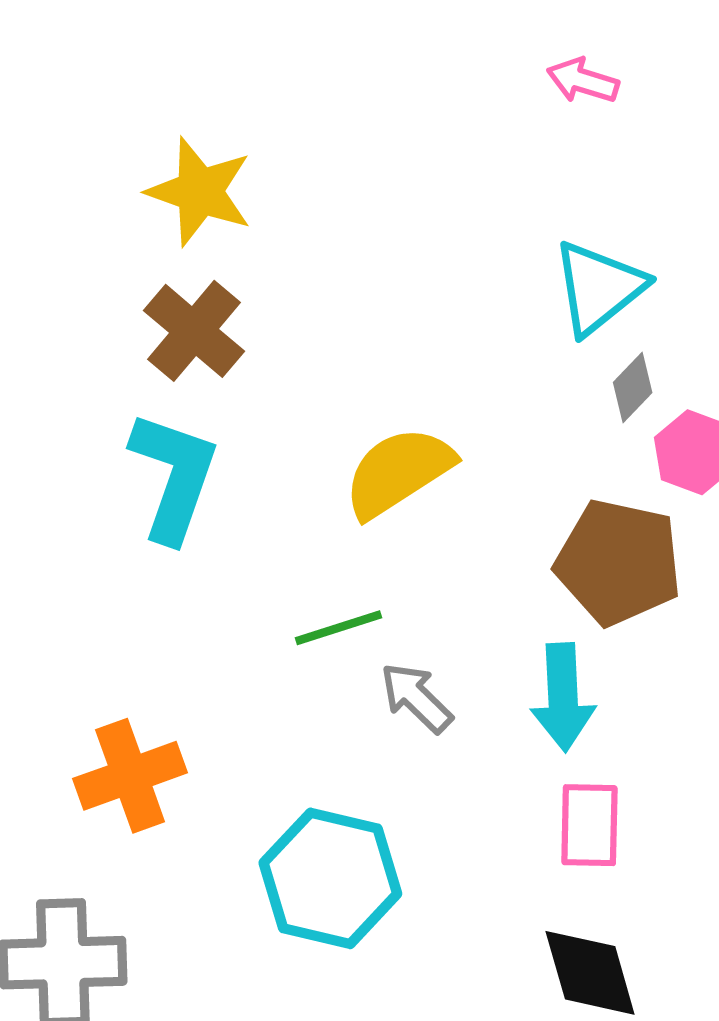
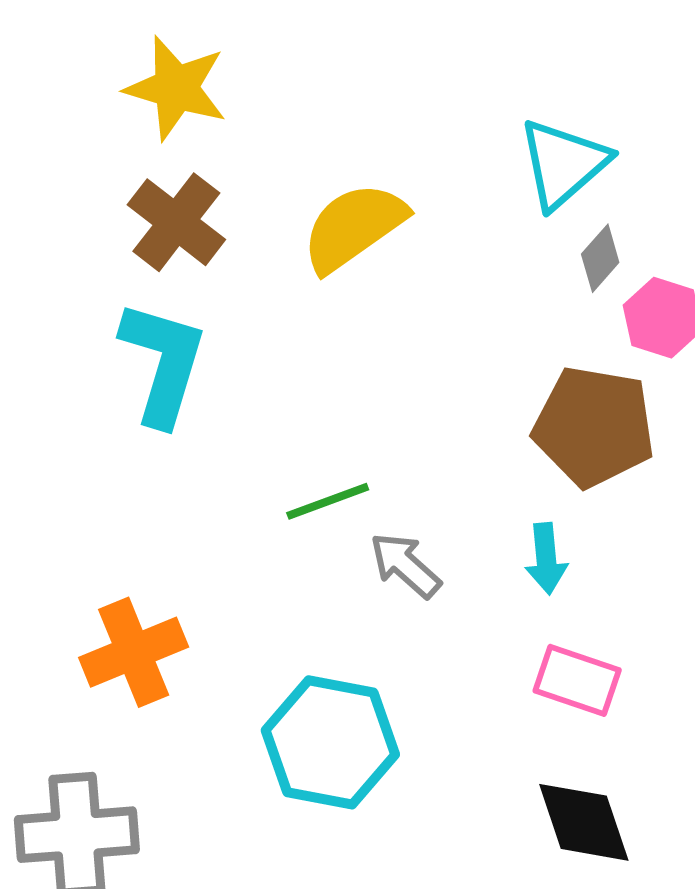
yellow semicircle: (398, 472) -> (354, 227), moved
cyan arrow: (563, 697) -> (546, 559), size x0.7
pink rectangle: (589, 825) -> (577, 680), turned -70

